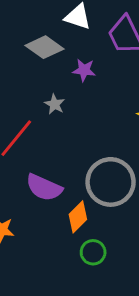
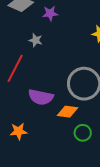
orange diamond: (78, 217) -> (68, 112), turned 65

